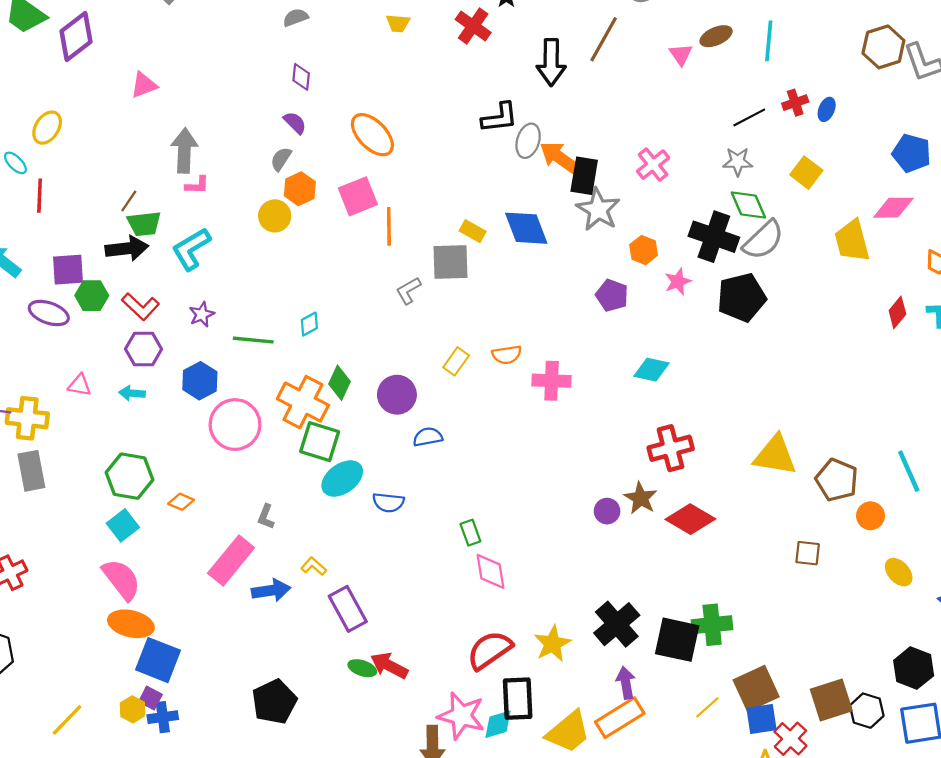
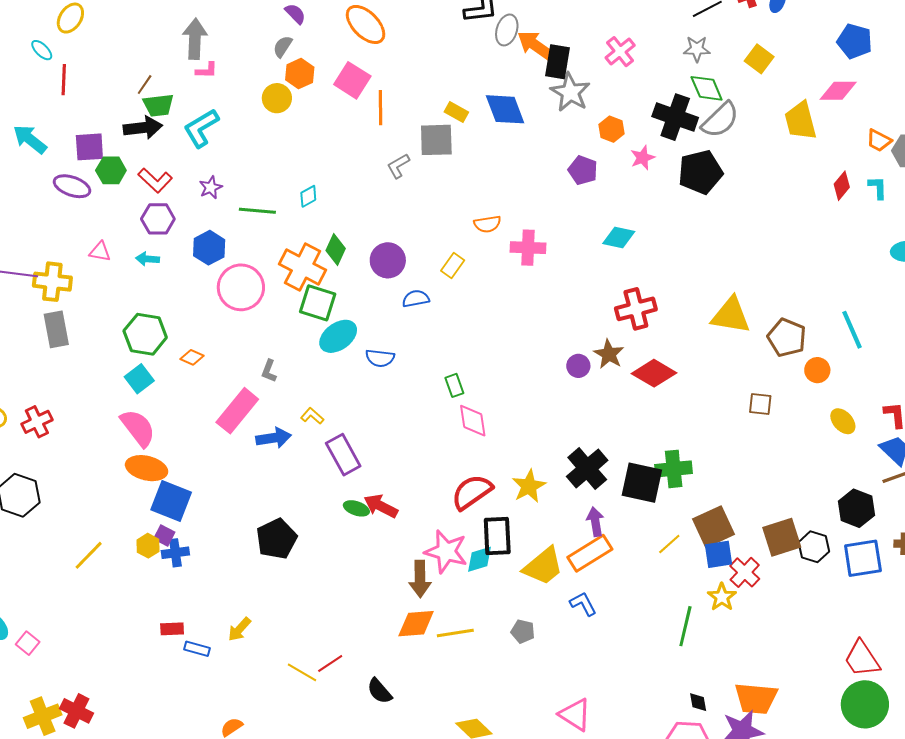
pink square: (358, 196) -> (352, 80), turned -36
yellow rectangle: (456, 361) -> (453, 265), moved

